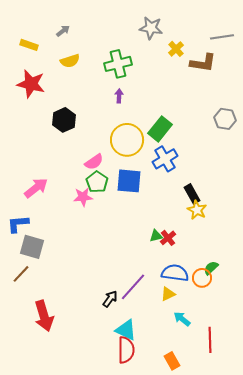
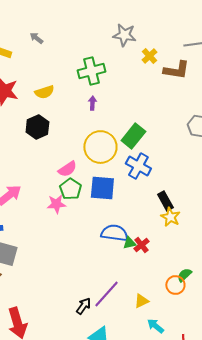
gray arrow: (63, 31) -> (36, 38), turned -104
yellow semicircle: (70, 61) -> (44, 92), moved
blue cross: (165, 159) -> (138, 166), turned -30
blue semicircle: (175, 273) -> (114, 233), moved

